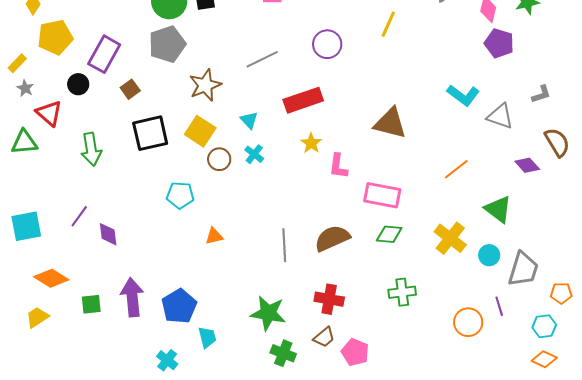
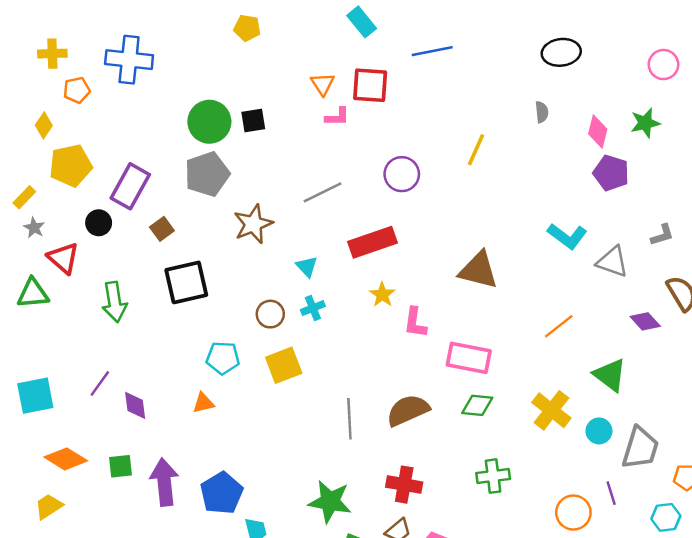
yellow square: (200, 131) -> (284, 365), moved, turned 36
cyan cross: (254, 154) -> (313, 308), turned 30
orange triangle: (214, 236) -> (203, 403), moved
green square: (91, 304) -> (121, 466), moved

